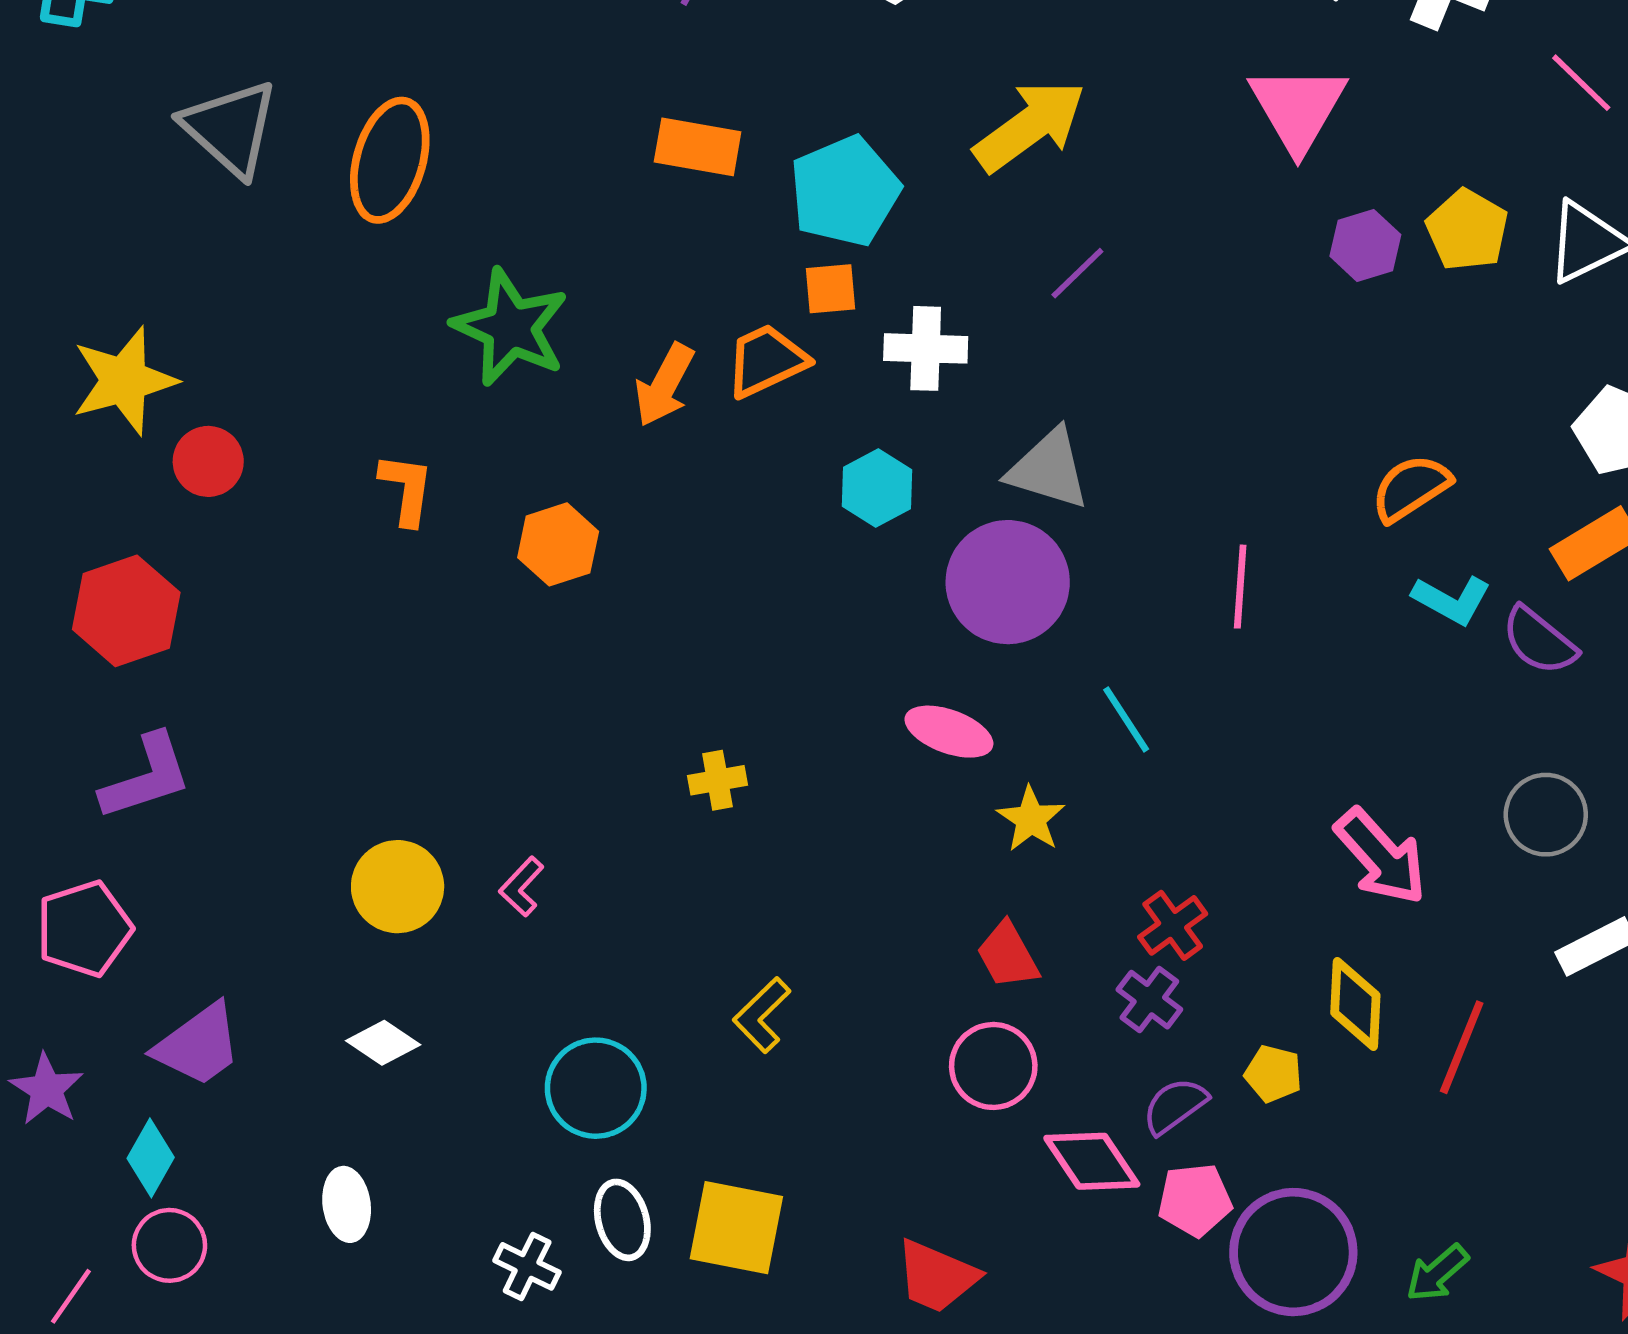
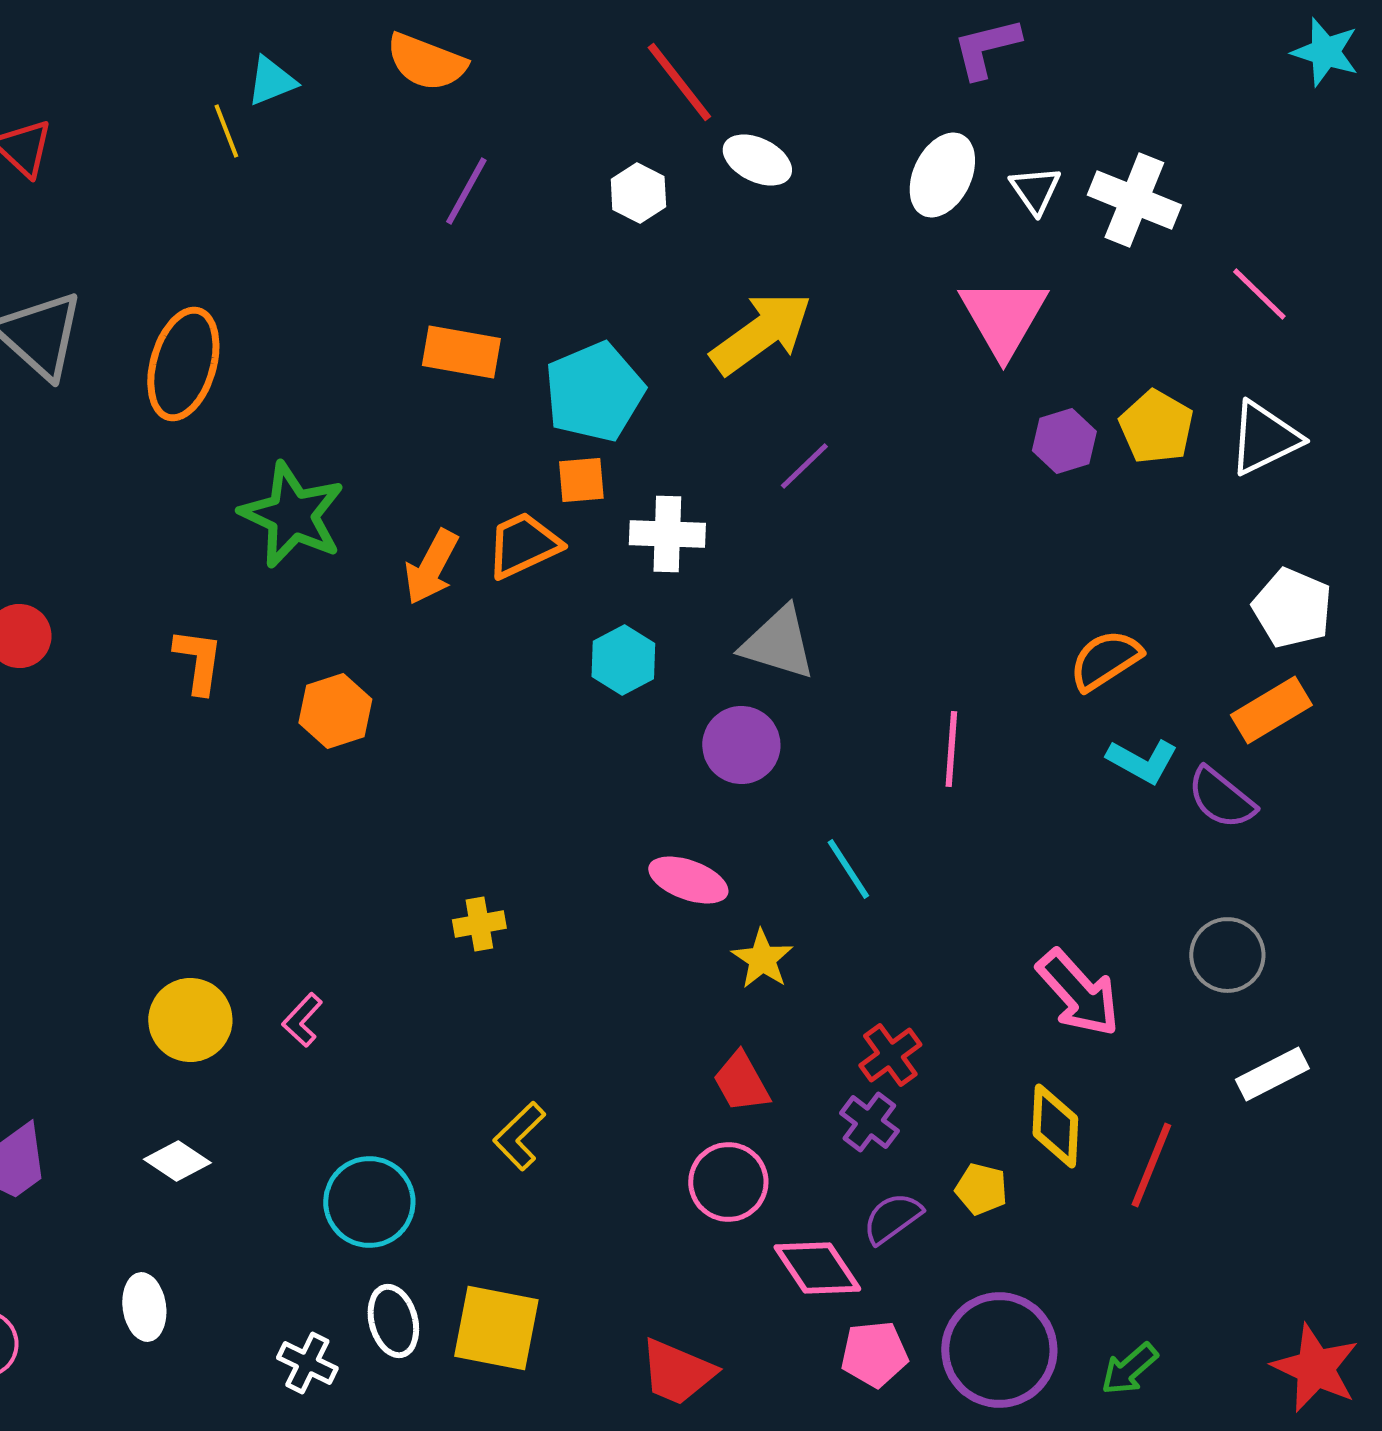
purple circle: (1008, 582) -> (741, 745), size x0.7
pink pentagon: (1195, 1200) -> (874, 1354), moved

